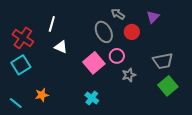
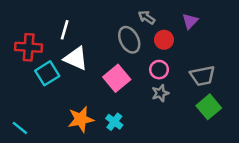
red cross: (23, 38) -> (29, 47), turned -30
white triangle: (61, 47) -> (76, 58), size x1.5
pink circle: (117, 56) -> (159, 70), moved
cyan square: (21, 65) -> (47, 73), moved
orange star: (42, 95) -> (81, 119), moved, size x1.5

